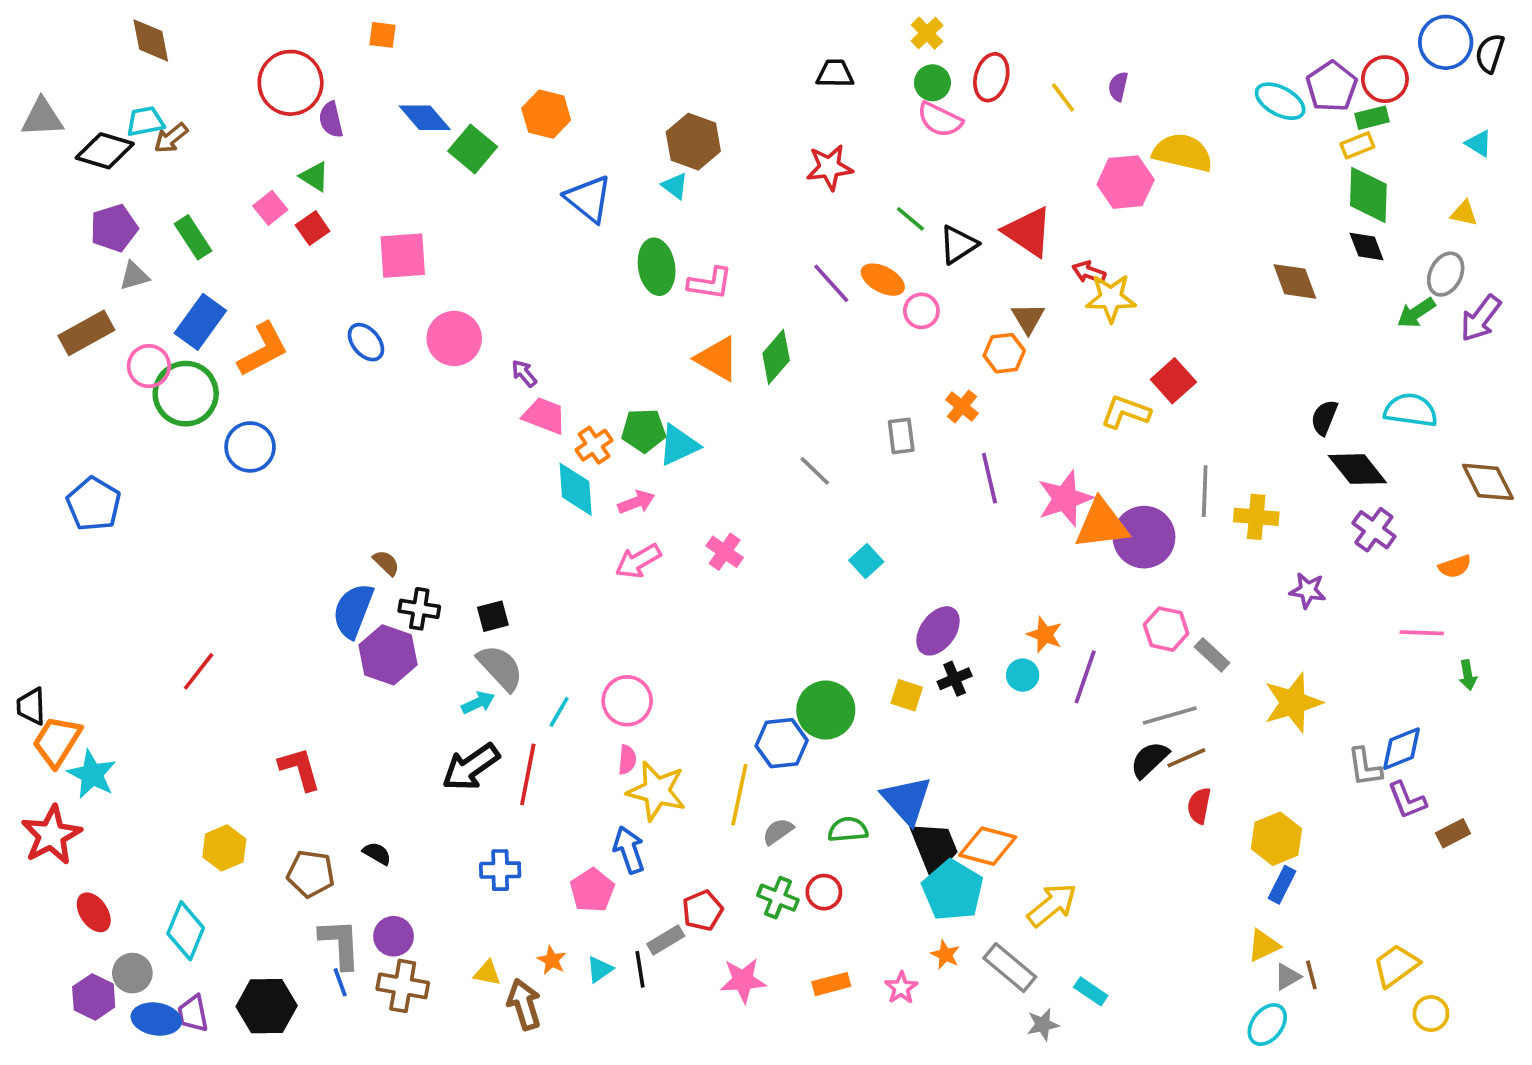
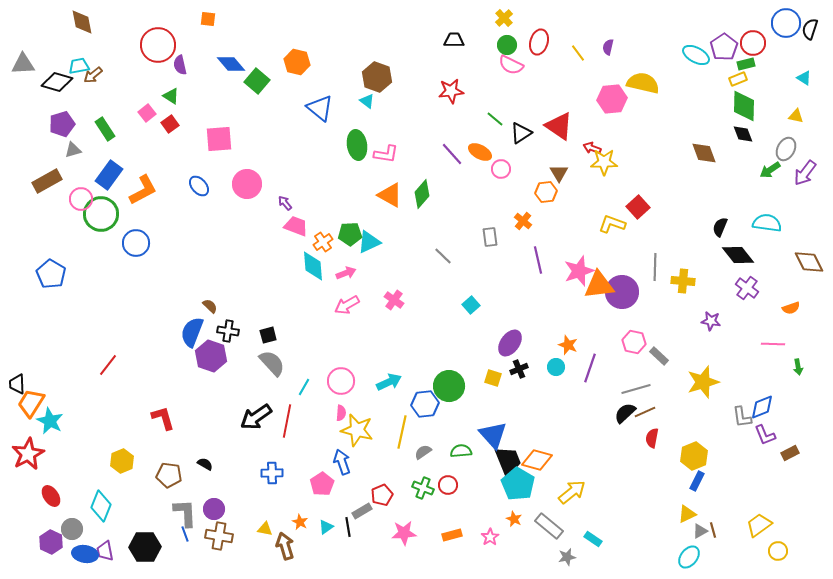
cyan arrow: (478, 703) -> (389, 382), moved, size x1.4

